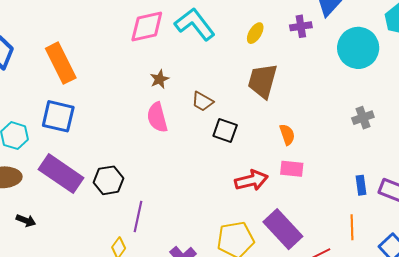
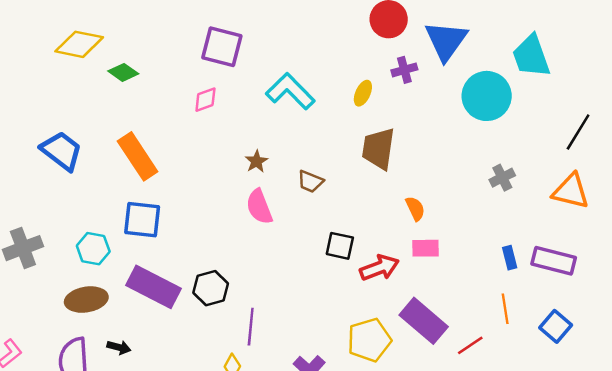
pink diamond: (147, 26) -> (205, 100), moved, size x0.6
purple cross: (301, 26) -> (404, 70), moved
black square: (225, 130) -> (340, 246), moved

